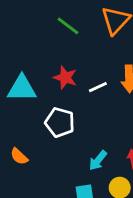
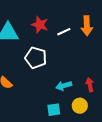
cyan arrow: (98, 160) -> (64, 86), turned 35

